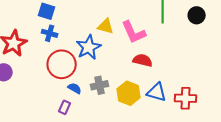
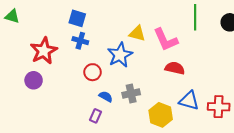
red circle: (62, 64) -> (92, 72), size x0.6
yellow hexagon: (129, 93) -> (161, 115), moved

